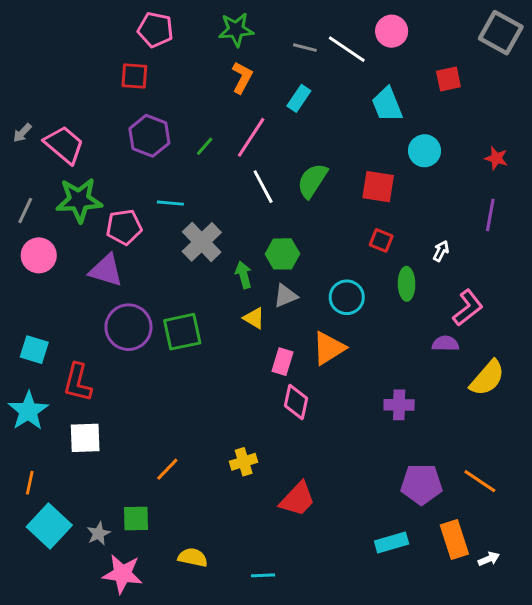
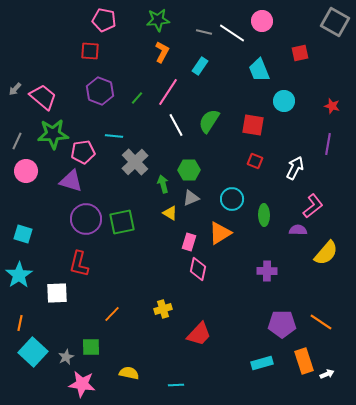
white arrow: (441, 251) -> (295, 168), size x1.6
green ellipse: (407, 284) -> (264, 215), moved
red L-shape: (78, 382) -> (79, 264), moved

